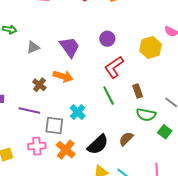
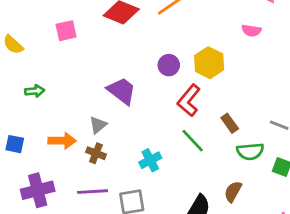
gray triangle: (33, 47) -> (98, 125), moved
yellow hexagon: (151, 47) -> (209, 63), moved
orange arrow: (63, 76) -> (62, 141), moved
cyan cross: (78, 112) -> (150, 160), moved, turned 35

